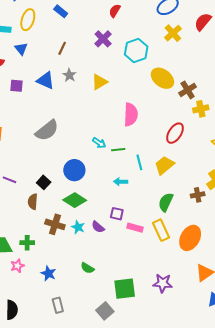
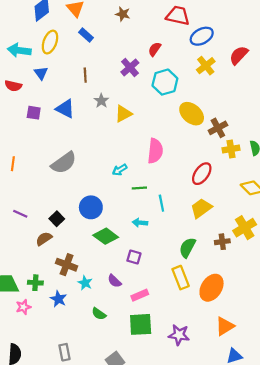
red semicircle: (115, 11) -> (155, 49), moved
brown line: (62, 48) -> (85, 75), turned -32
gray star: (69, 75) -> (101, 101), moved
cyan arrow: (99, 143) -> (120, 170), moved, turned 112
yellow trapezoid: (164, 165) -> (201, 208), moved
green diamond: (75, 200) -> (106, 236), moved
brown semicircle: (33, 202) -> (44, 239), turned 49
cyan star: (78, 227) -> (85, 283), moved
purple semicircle: (98, 227) -> (114, 281), moved
pink rectangle: (135, 228) -> (140, 295), moved, turned -42
blue star: (48, 273) -> (58, 299), moved
green square: (125, 289) -> (141, 324), moved

